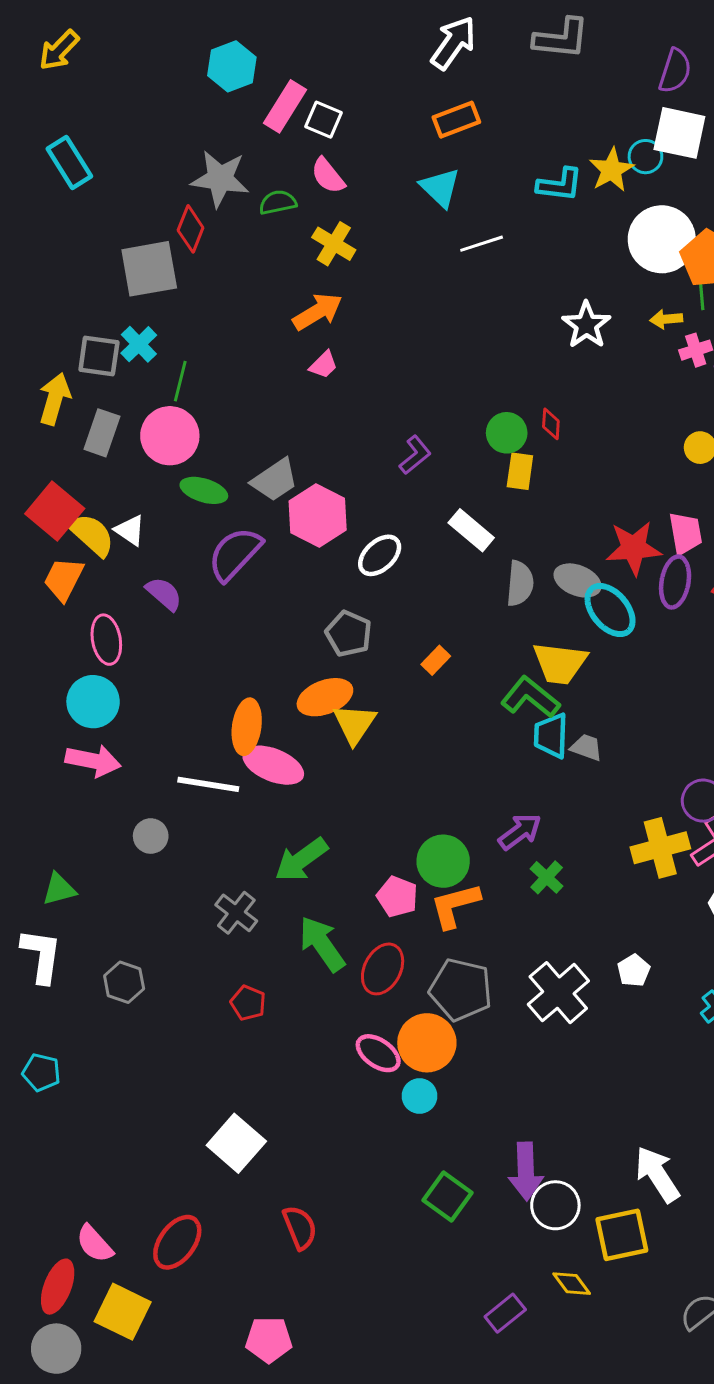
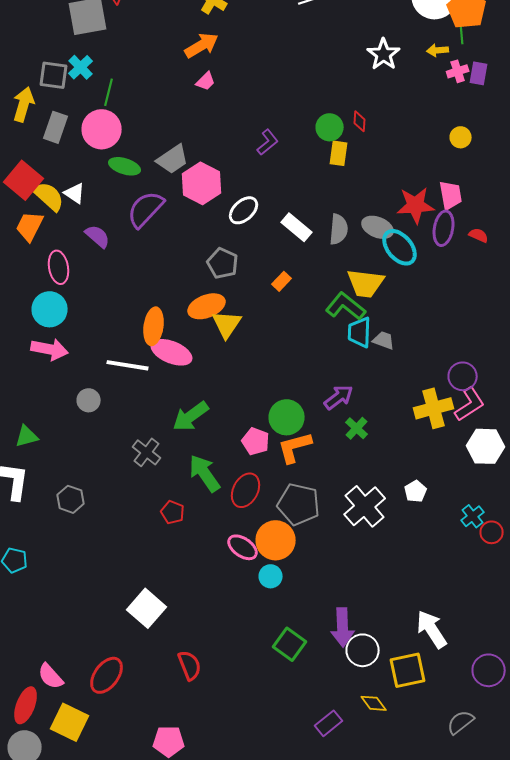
white rectangle: (471, 530) -> (297, 227), moved
red pentagon: (248, 1003) -> (173, 512), moved

